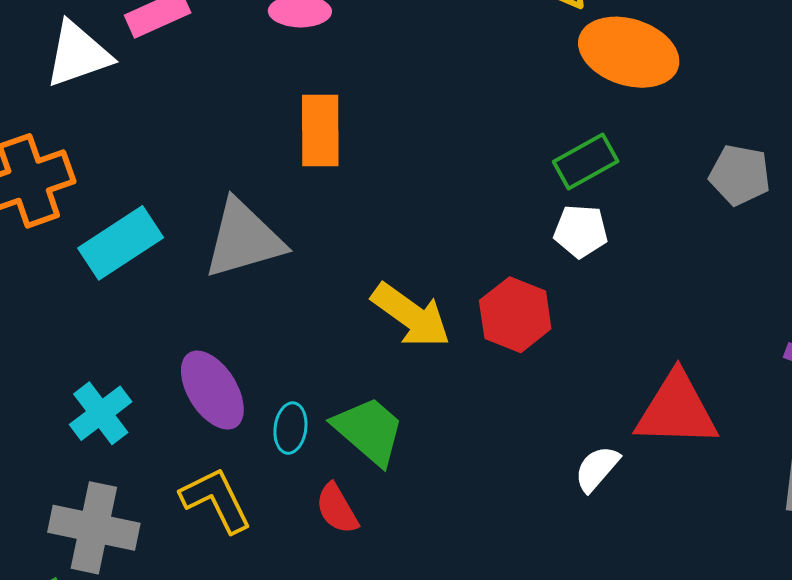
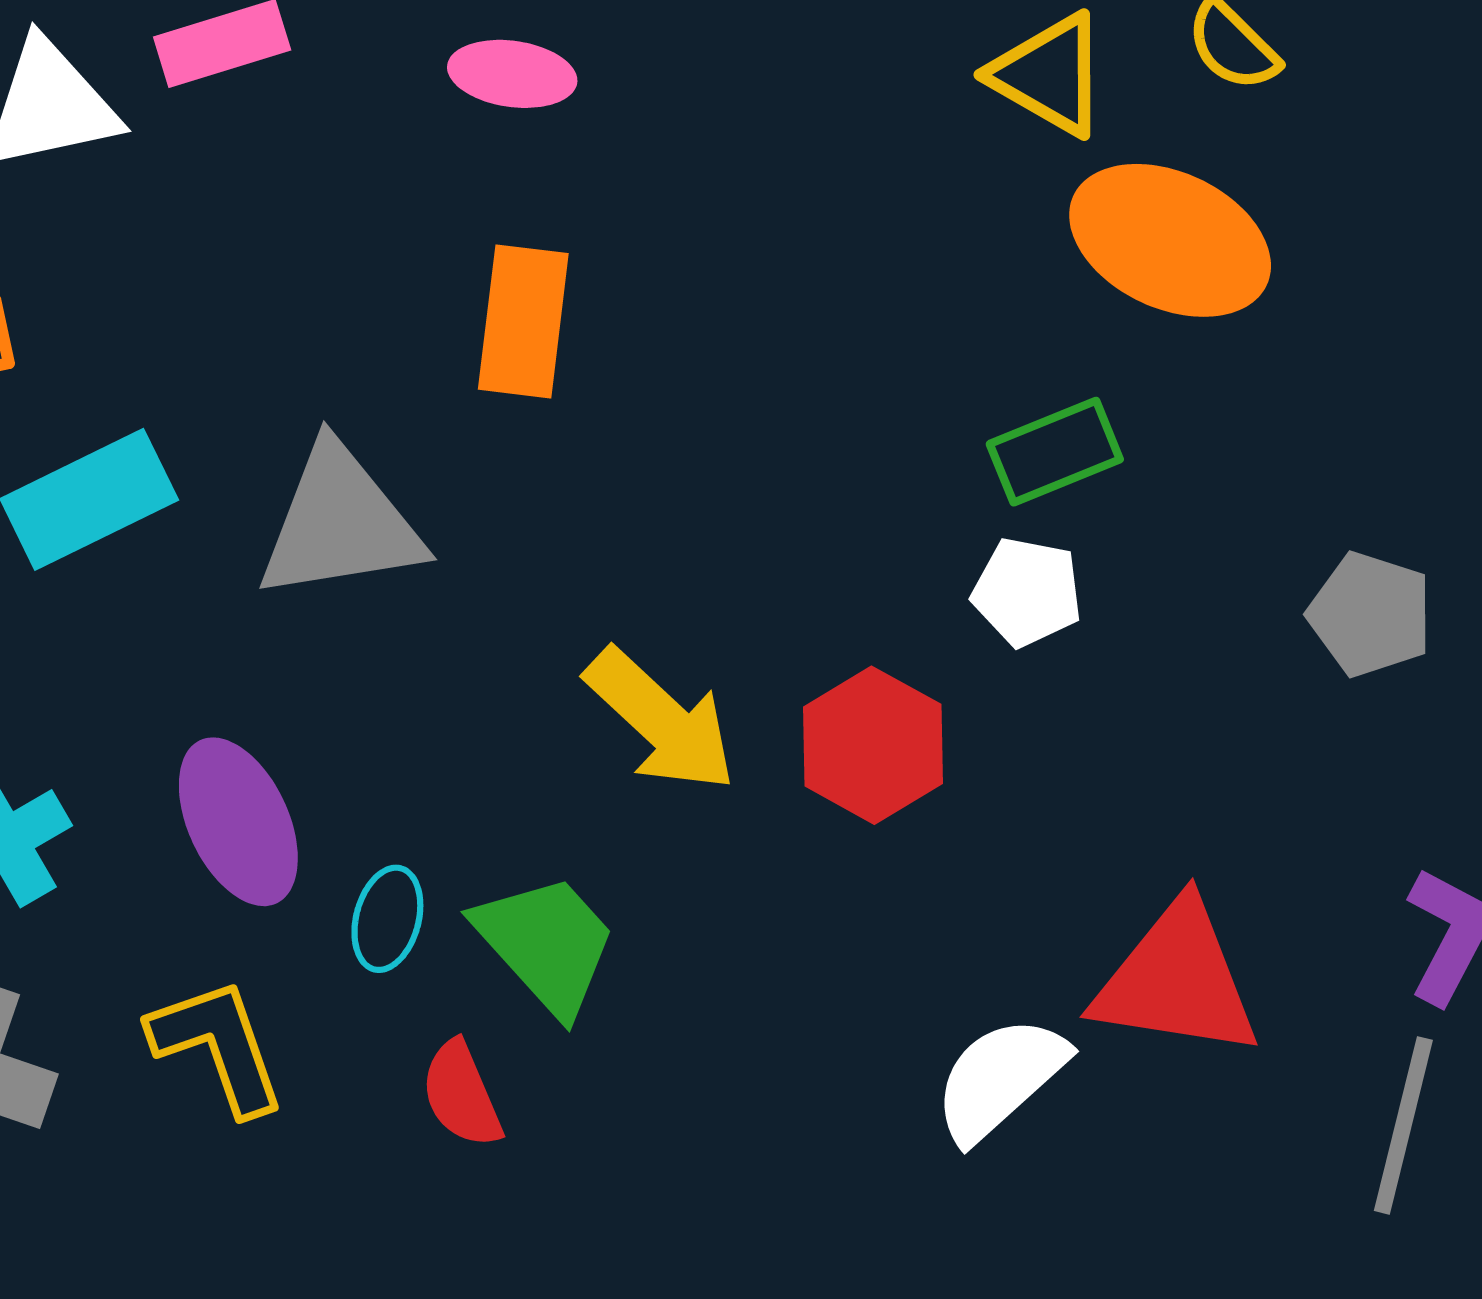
gray pentagon: (740, 175) -> (1370, 614), moved
white semicircle: (597, 469) -> (1000, 1079), size x1.4

